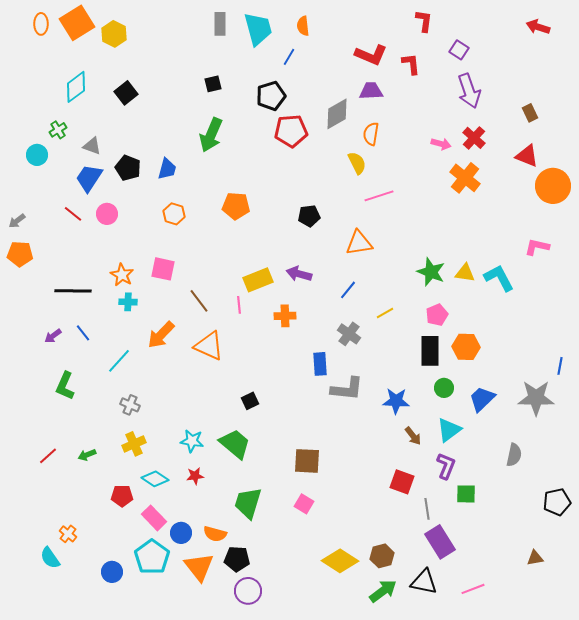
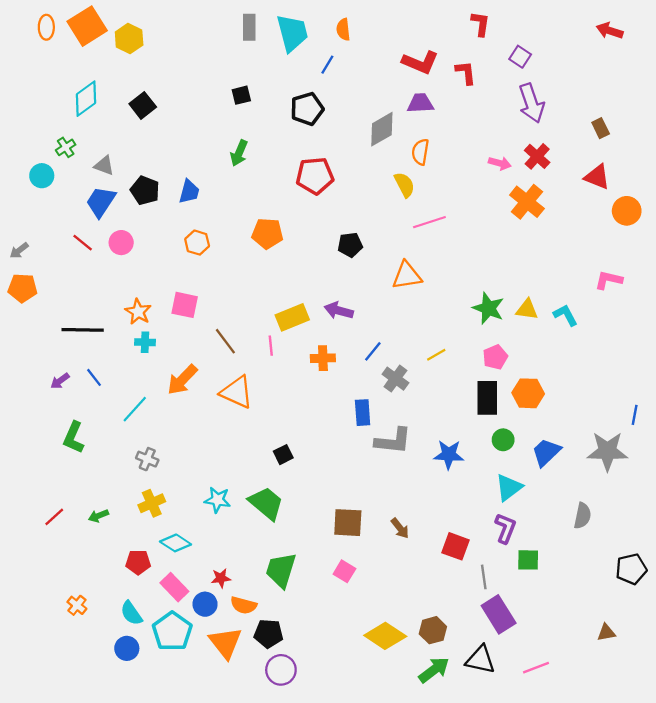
red pentagon: (291, 131) -> (315, 176), moved
green arrow: (211, 135) -> (239, 153), size x0.7
orange circle: (553, 186) -> (627, 211), size x0.7
cyan L-shape: (499, 278) -> (565, 315), size x0.7
blue line: (348, 290) -> (373, 351), moved
brown arrow: (413, 436) -> (400, 528), moved
red star: (195, 476) -> (221, 578), moved
cyan semicircle: (50, 558) -> (131, 613), moved

